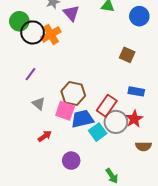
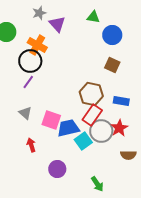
blue circle: (139, 16) -> (112, 35), moved
black circle: (33, 32) -> (30, 61), moved
orange cross: (51, 34) -> (37, 45), turned -30
purple line: (31, 74) -> (28, 82), moved
brown hexagon: (73, 93) -> (91, 94), moved
red arrow: (45, 136) -> (31, 145), turned -72

